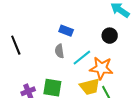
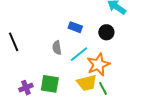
blue rectangle: (66, 31) -> (75, 27), moved
orange star: (101, 68) -> (98, 65), turned -30

